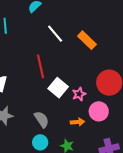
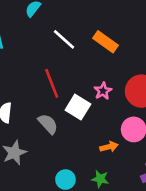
pink star: (79, 94) -> (103, 91), moved
gray semicircle: (42, 119) -> (48, 124), moved

